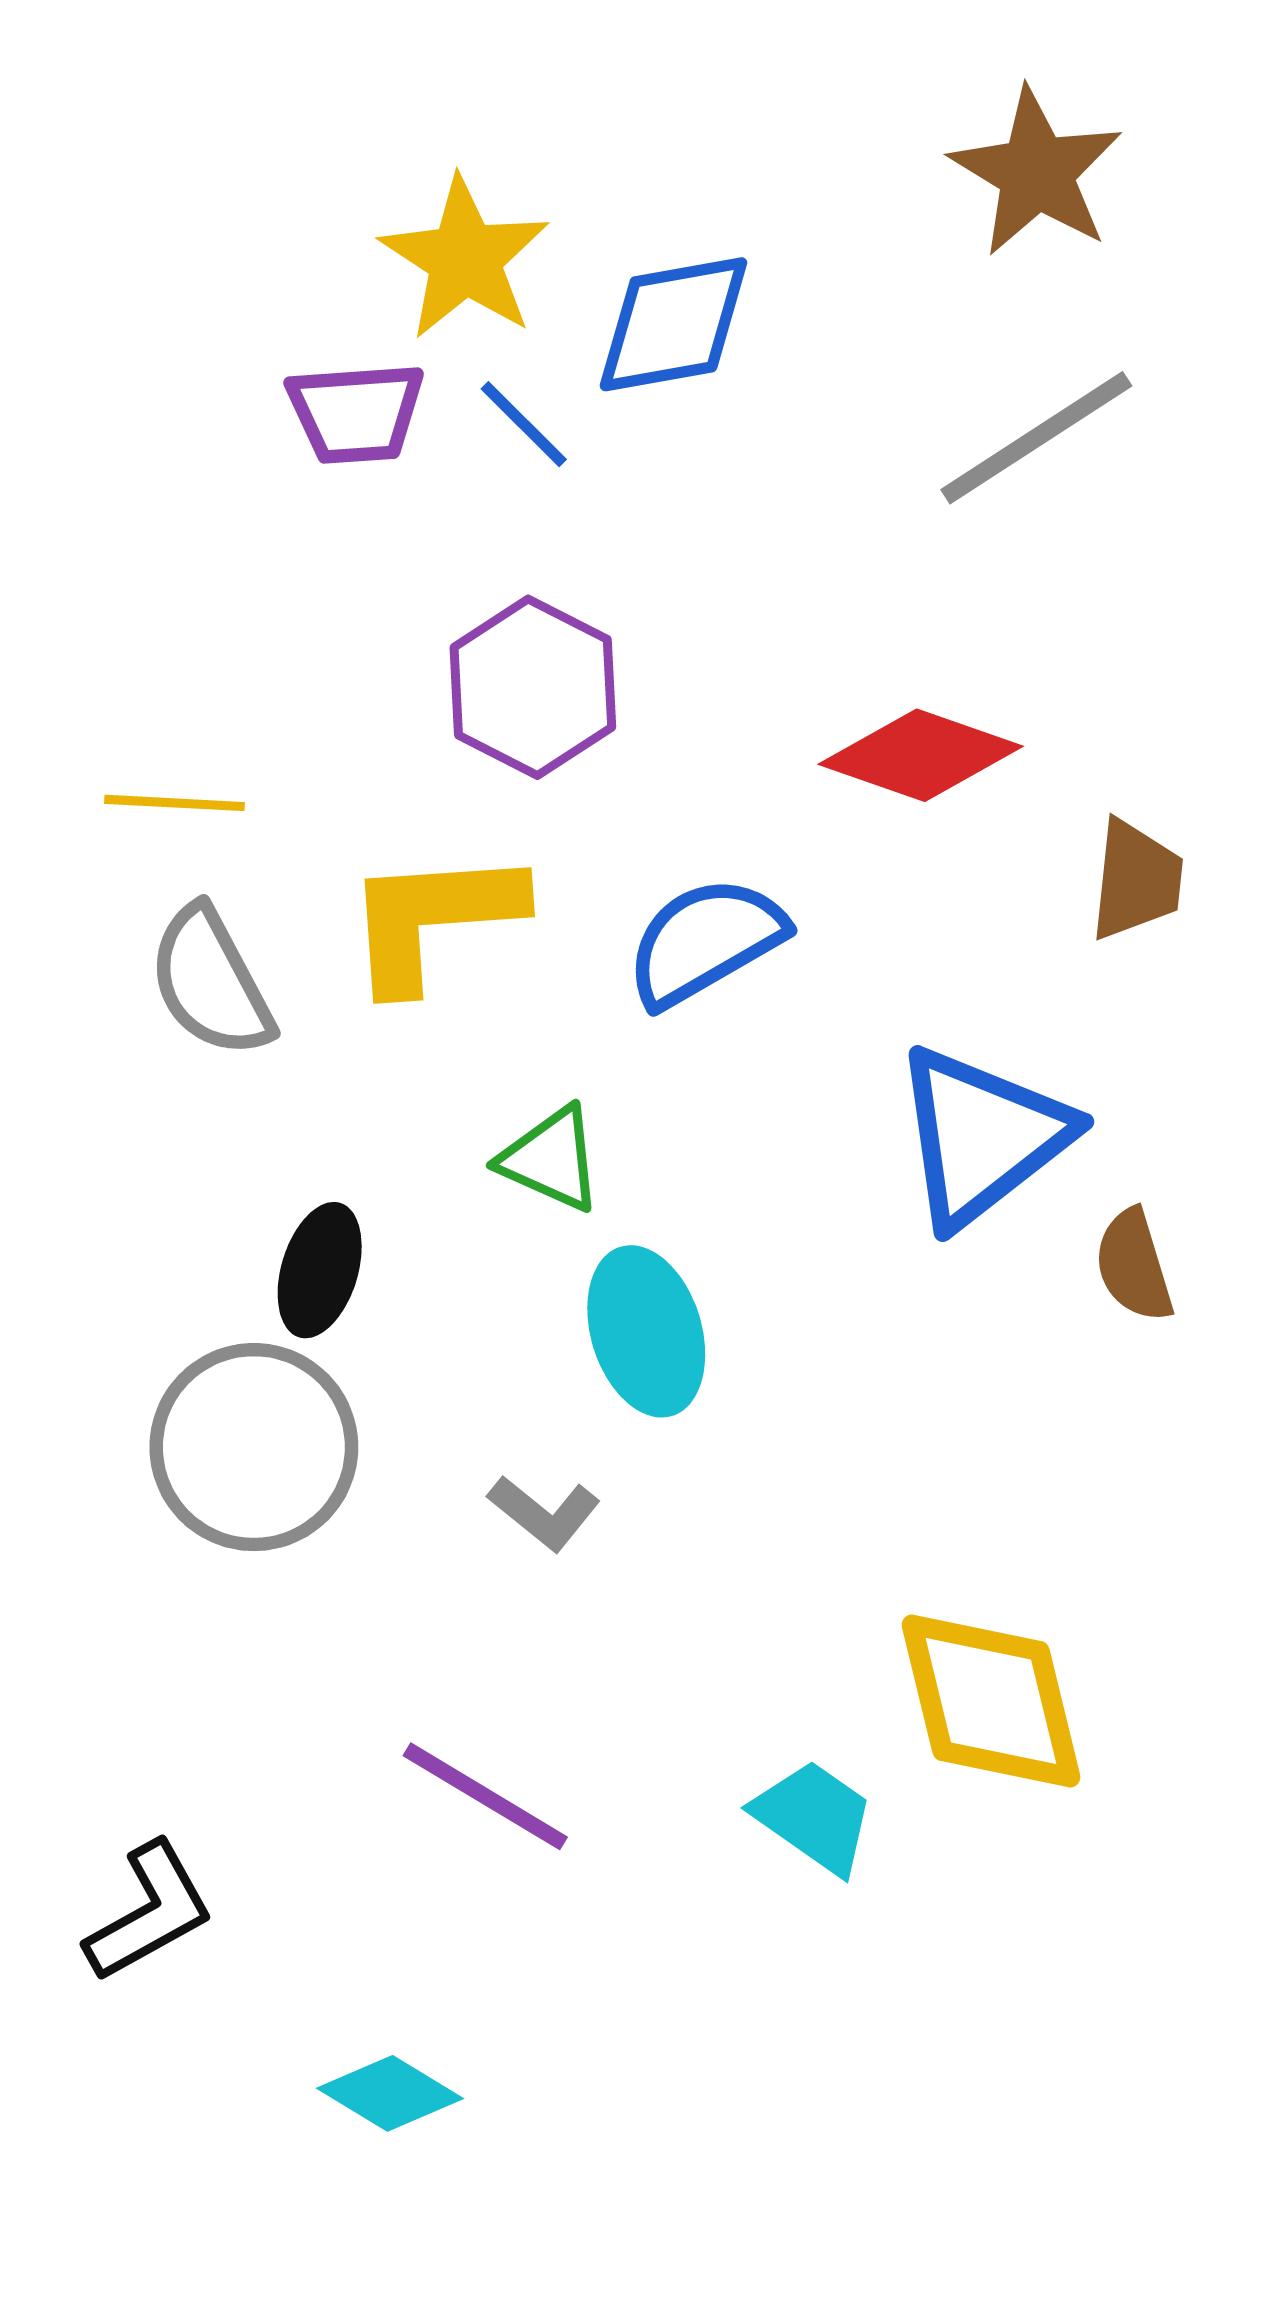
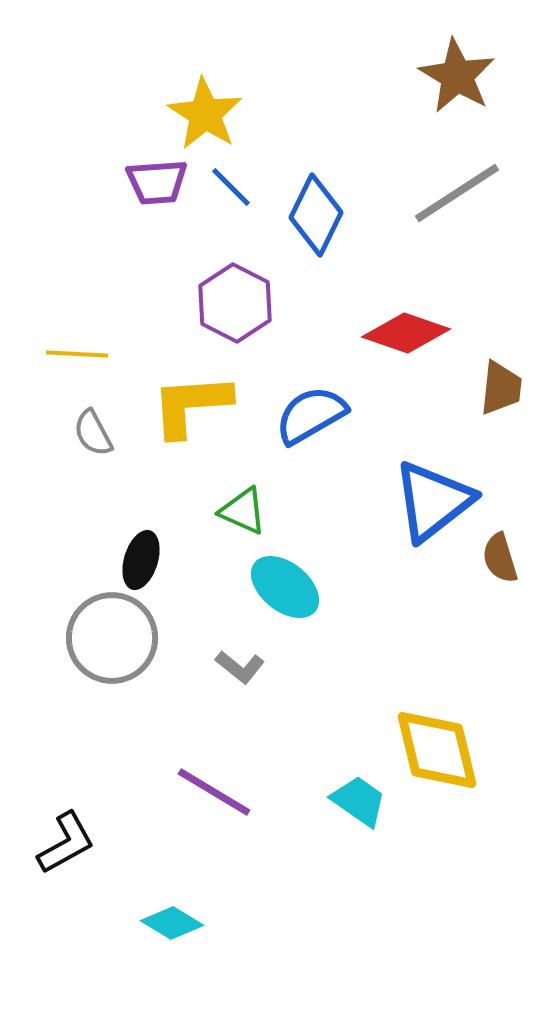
blue diamond: (673, 324) -> (316, 215), moved, turned -54
gray semicircle: (211, 982) -> (93, 433), size x0.7
cyan ellipse: (646, 1331) -> (285, 587), turned -34

